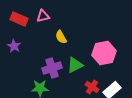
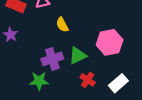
red cross: (92, 87) -> (88, 80), moved

